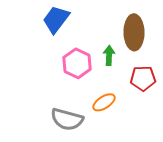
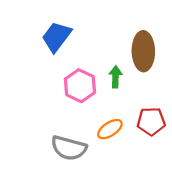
red pentagon: (143, 78) -> (151, 121), moved

